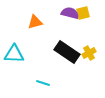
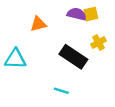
yellow cross: (89, 53) -> (99, 43), moved
cyan line: (43, 83) -> (61, 91), moved

